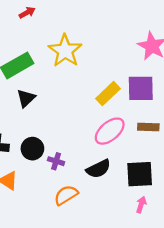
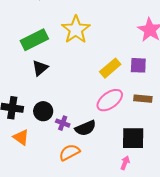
purple square: (141, 88) -> (138, 65), size x0.7
black semicircle: (98, 169) -> (85, 128), moved
pink arrow: (141, 205) -> (125, 163), moved

